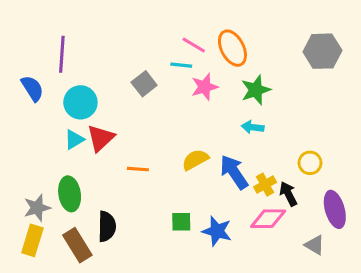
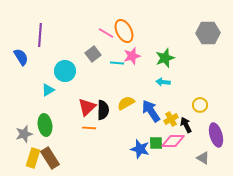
pink line: (194, 45) -> (106, 33), moved
orange ellipse: (232, 48) -> (124, 31), moved
cyan line: (181, 65) -> (117, 63), moved
cyan circle: (80, 102) -> (65, 71), moved
red triangle: (101, 138) -> (87, 107), moved
orange line: (138, 169) -> (89, 128), moved
green square: (181, 222) -> (156, 143), moved
black semicircle: (107, 226) -> (103, 110), moved
yellow rectangle: (32, 240) -> (33, 158), moved

